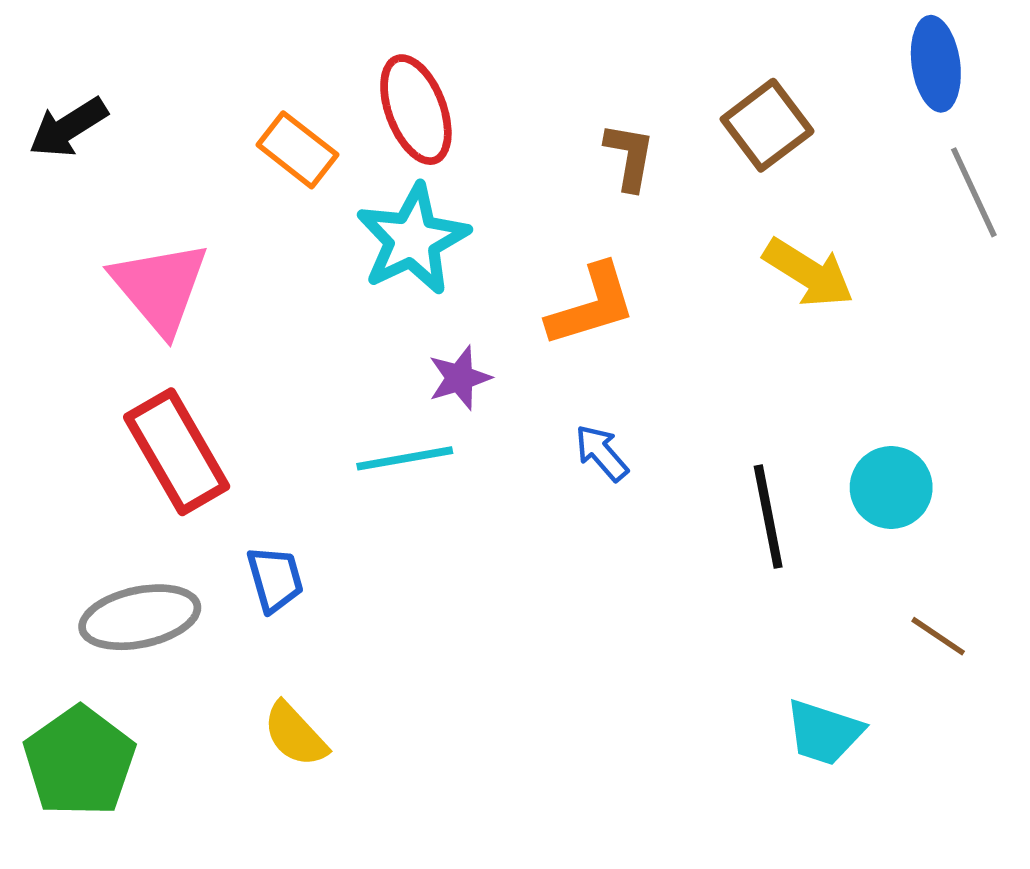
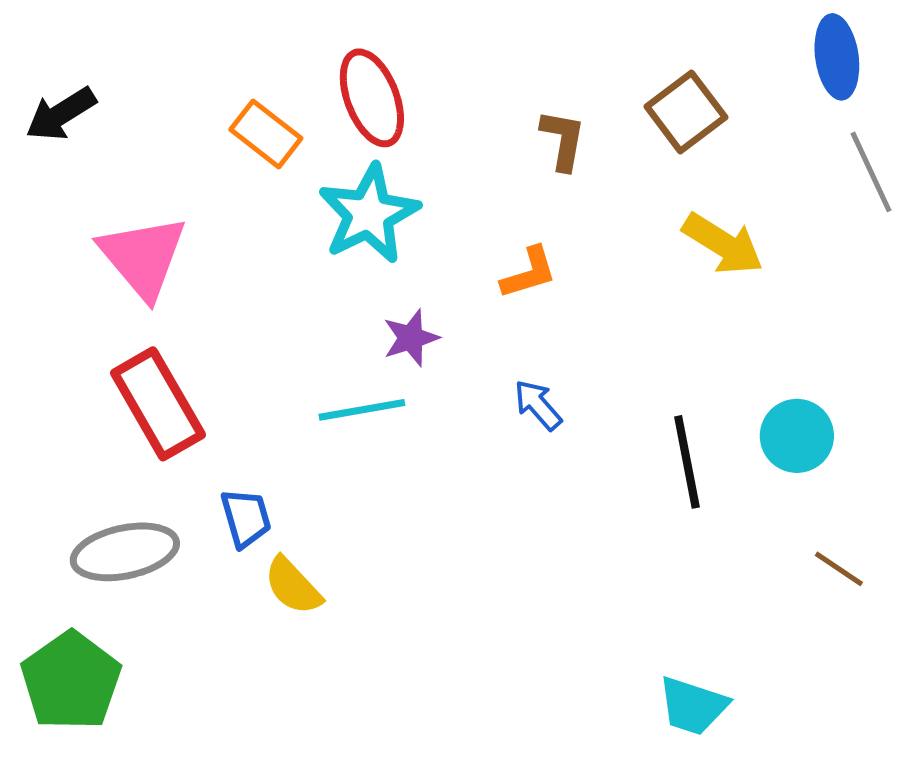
orange L-shape: (591, 305) -> (529, 273), size x0.7
cyan trapezoid: (824, 732) -> (693, 706), moved
yellow semicircle: (295, 735) -> (293, 586), moved

